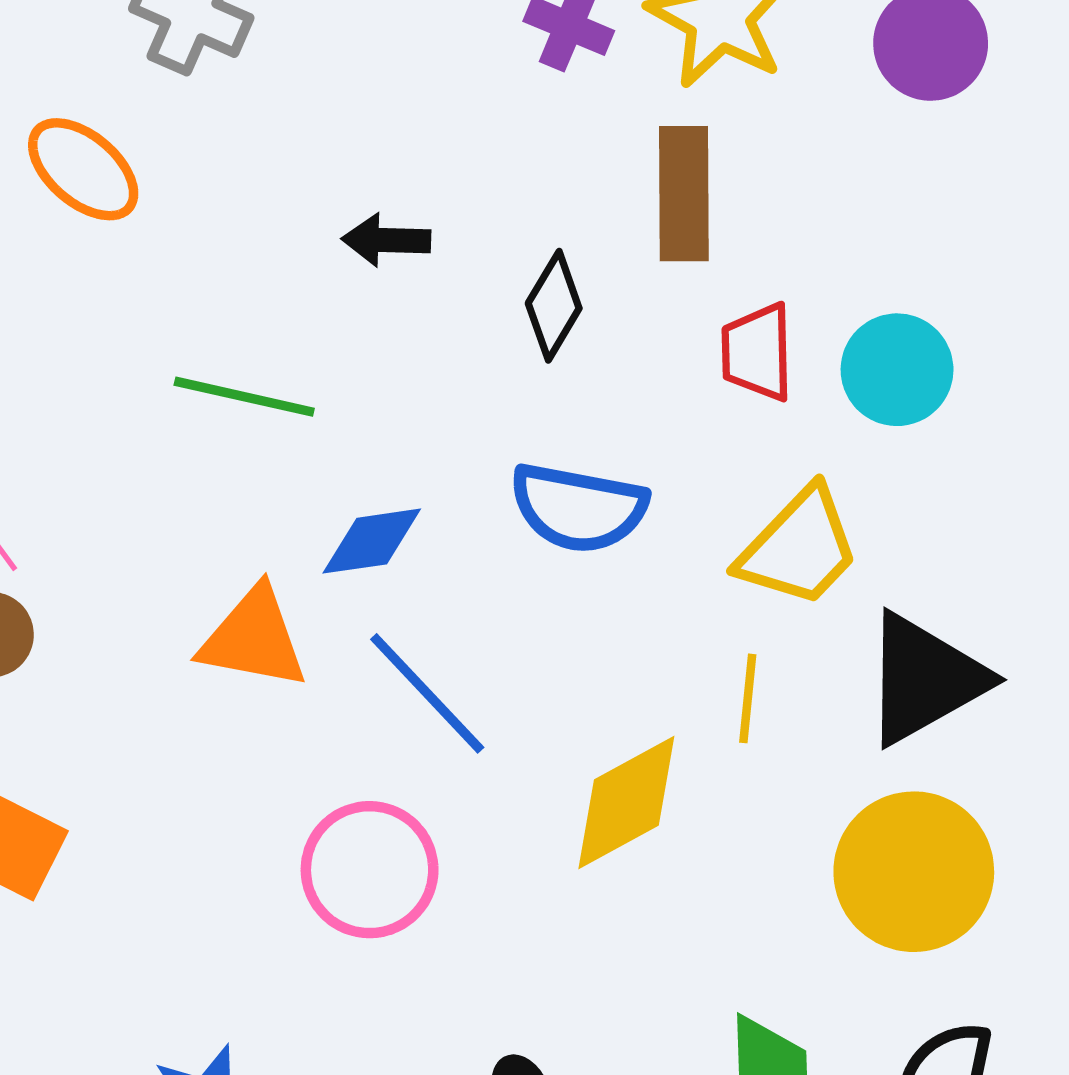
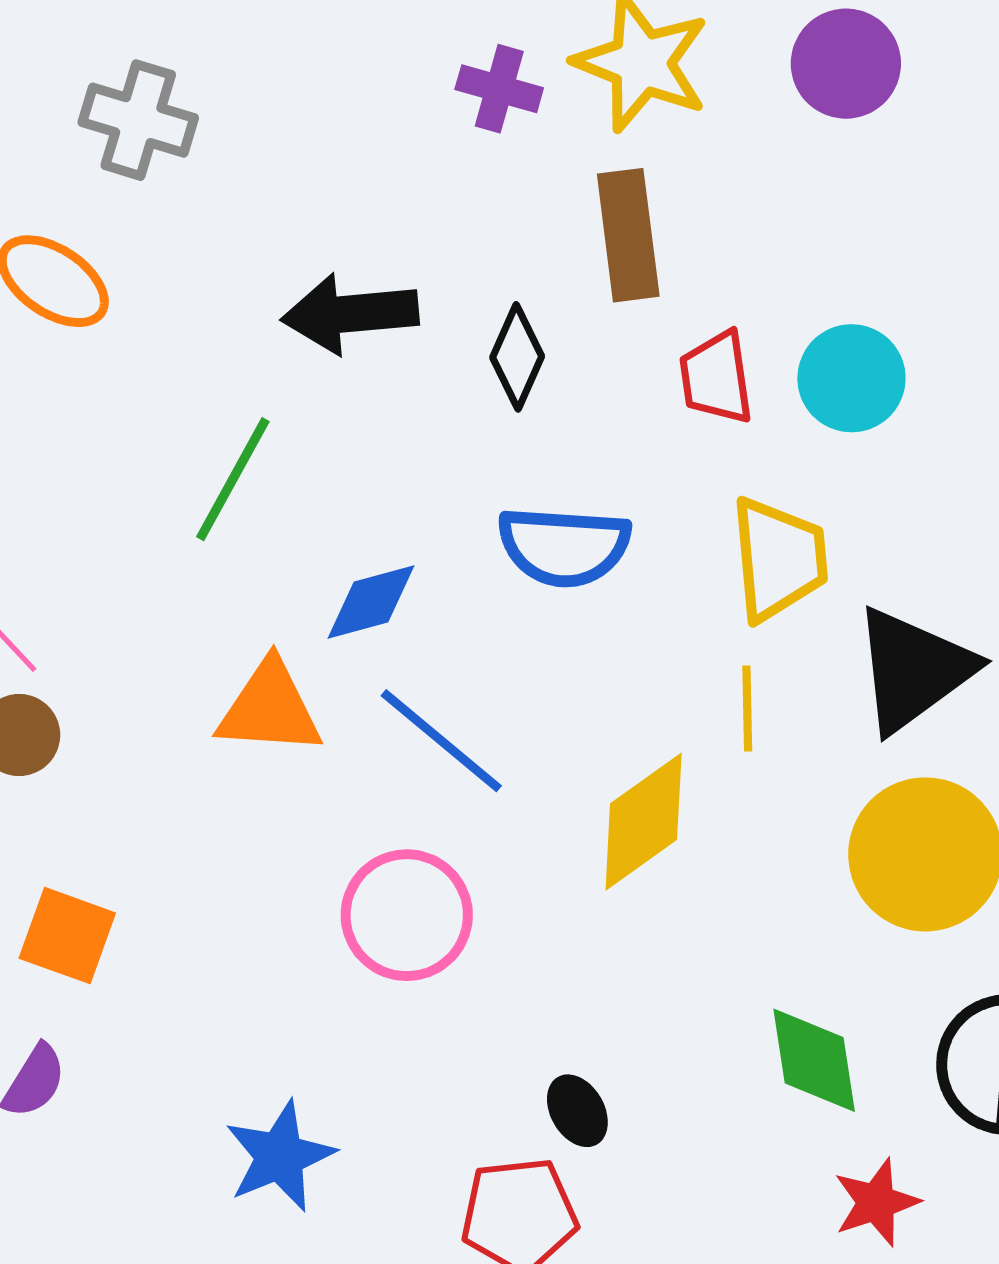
black arrow: (386, 240) -> (350, 314), size x1.6
green line: (244, 397) -> (233, 479), turned -67
yellow trapezoid: (799, 548) -> (779, 559), turned -42

